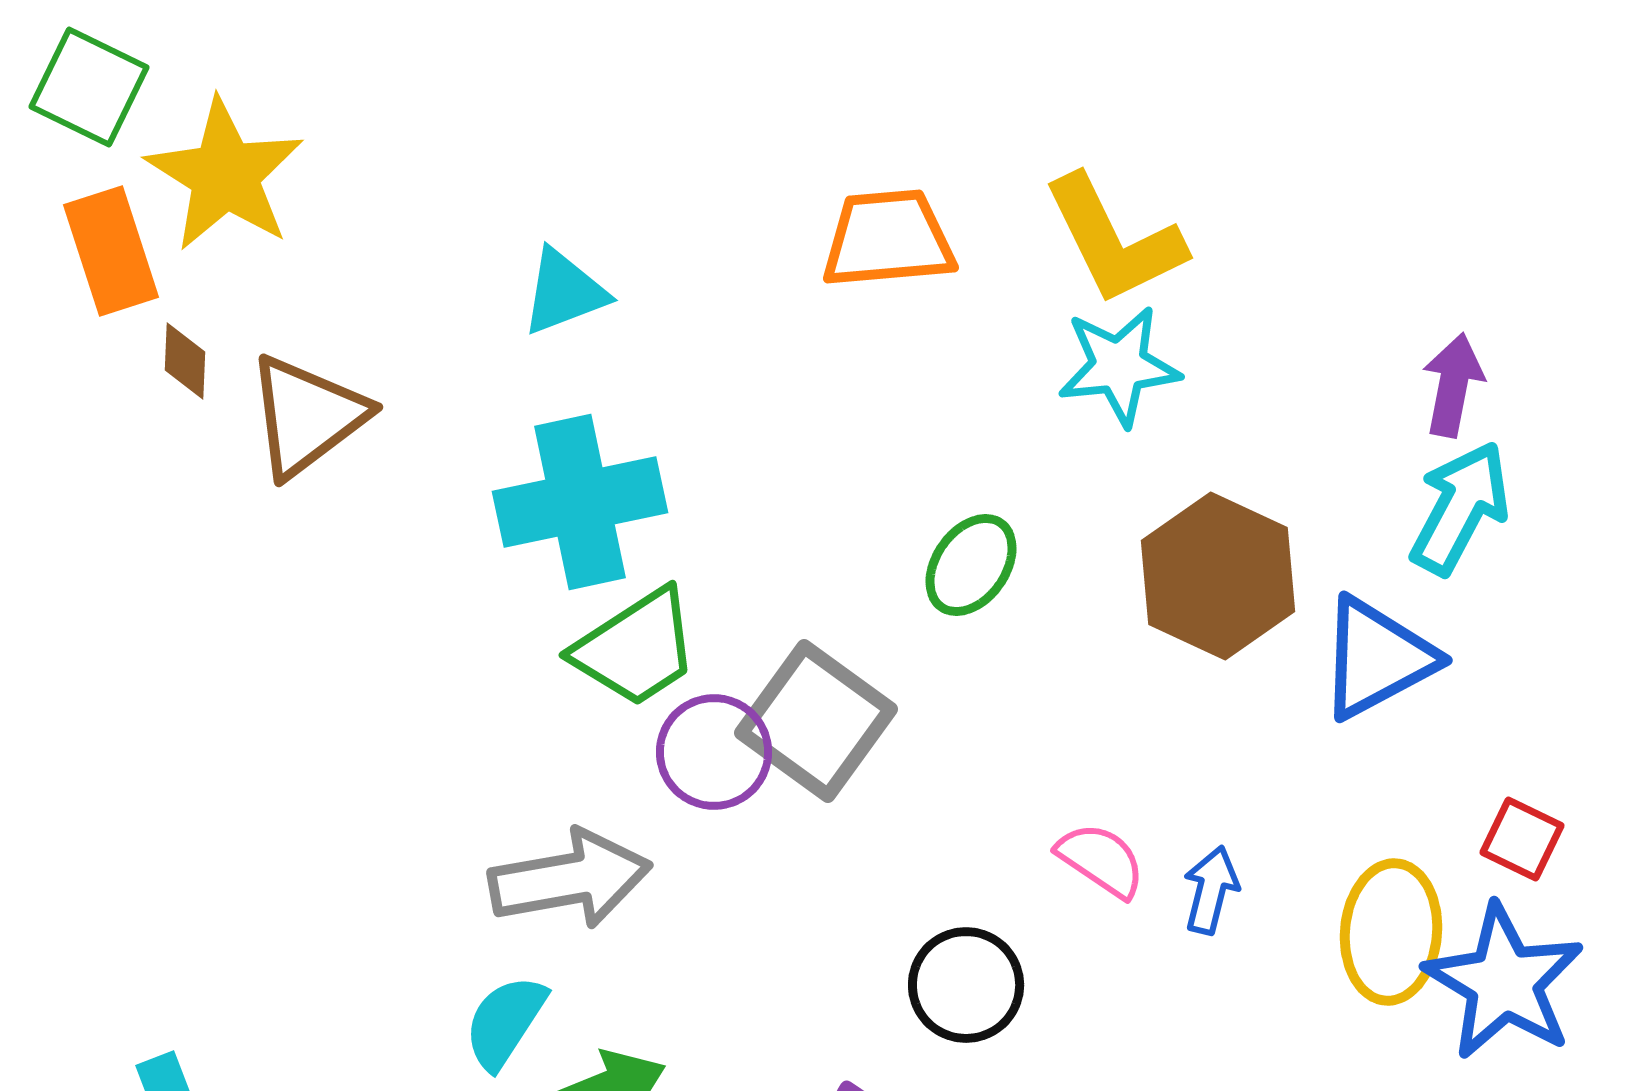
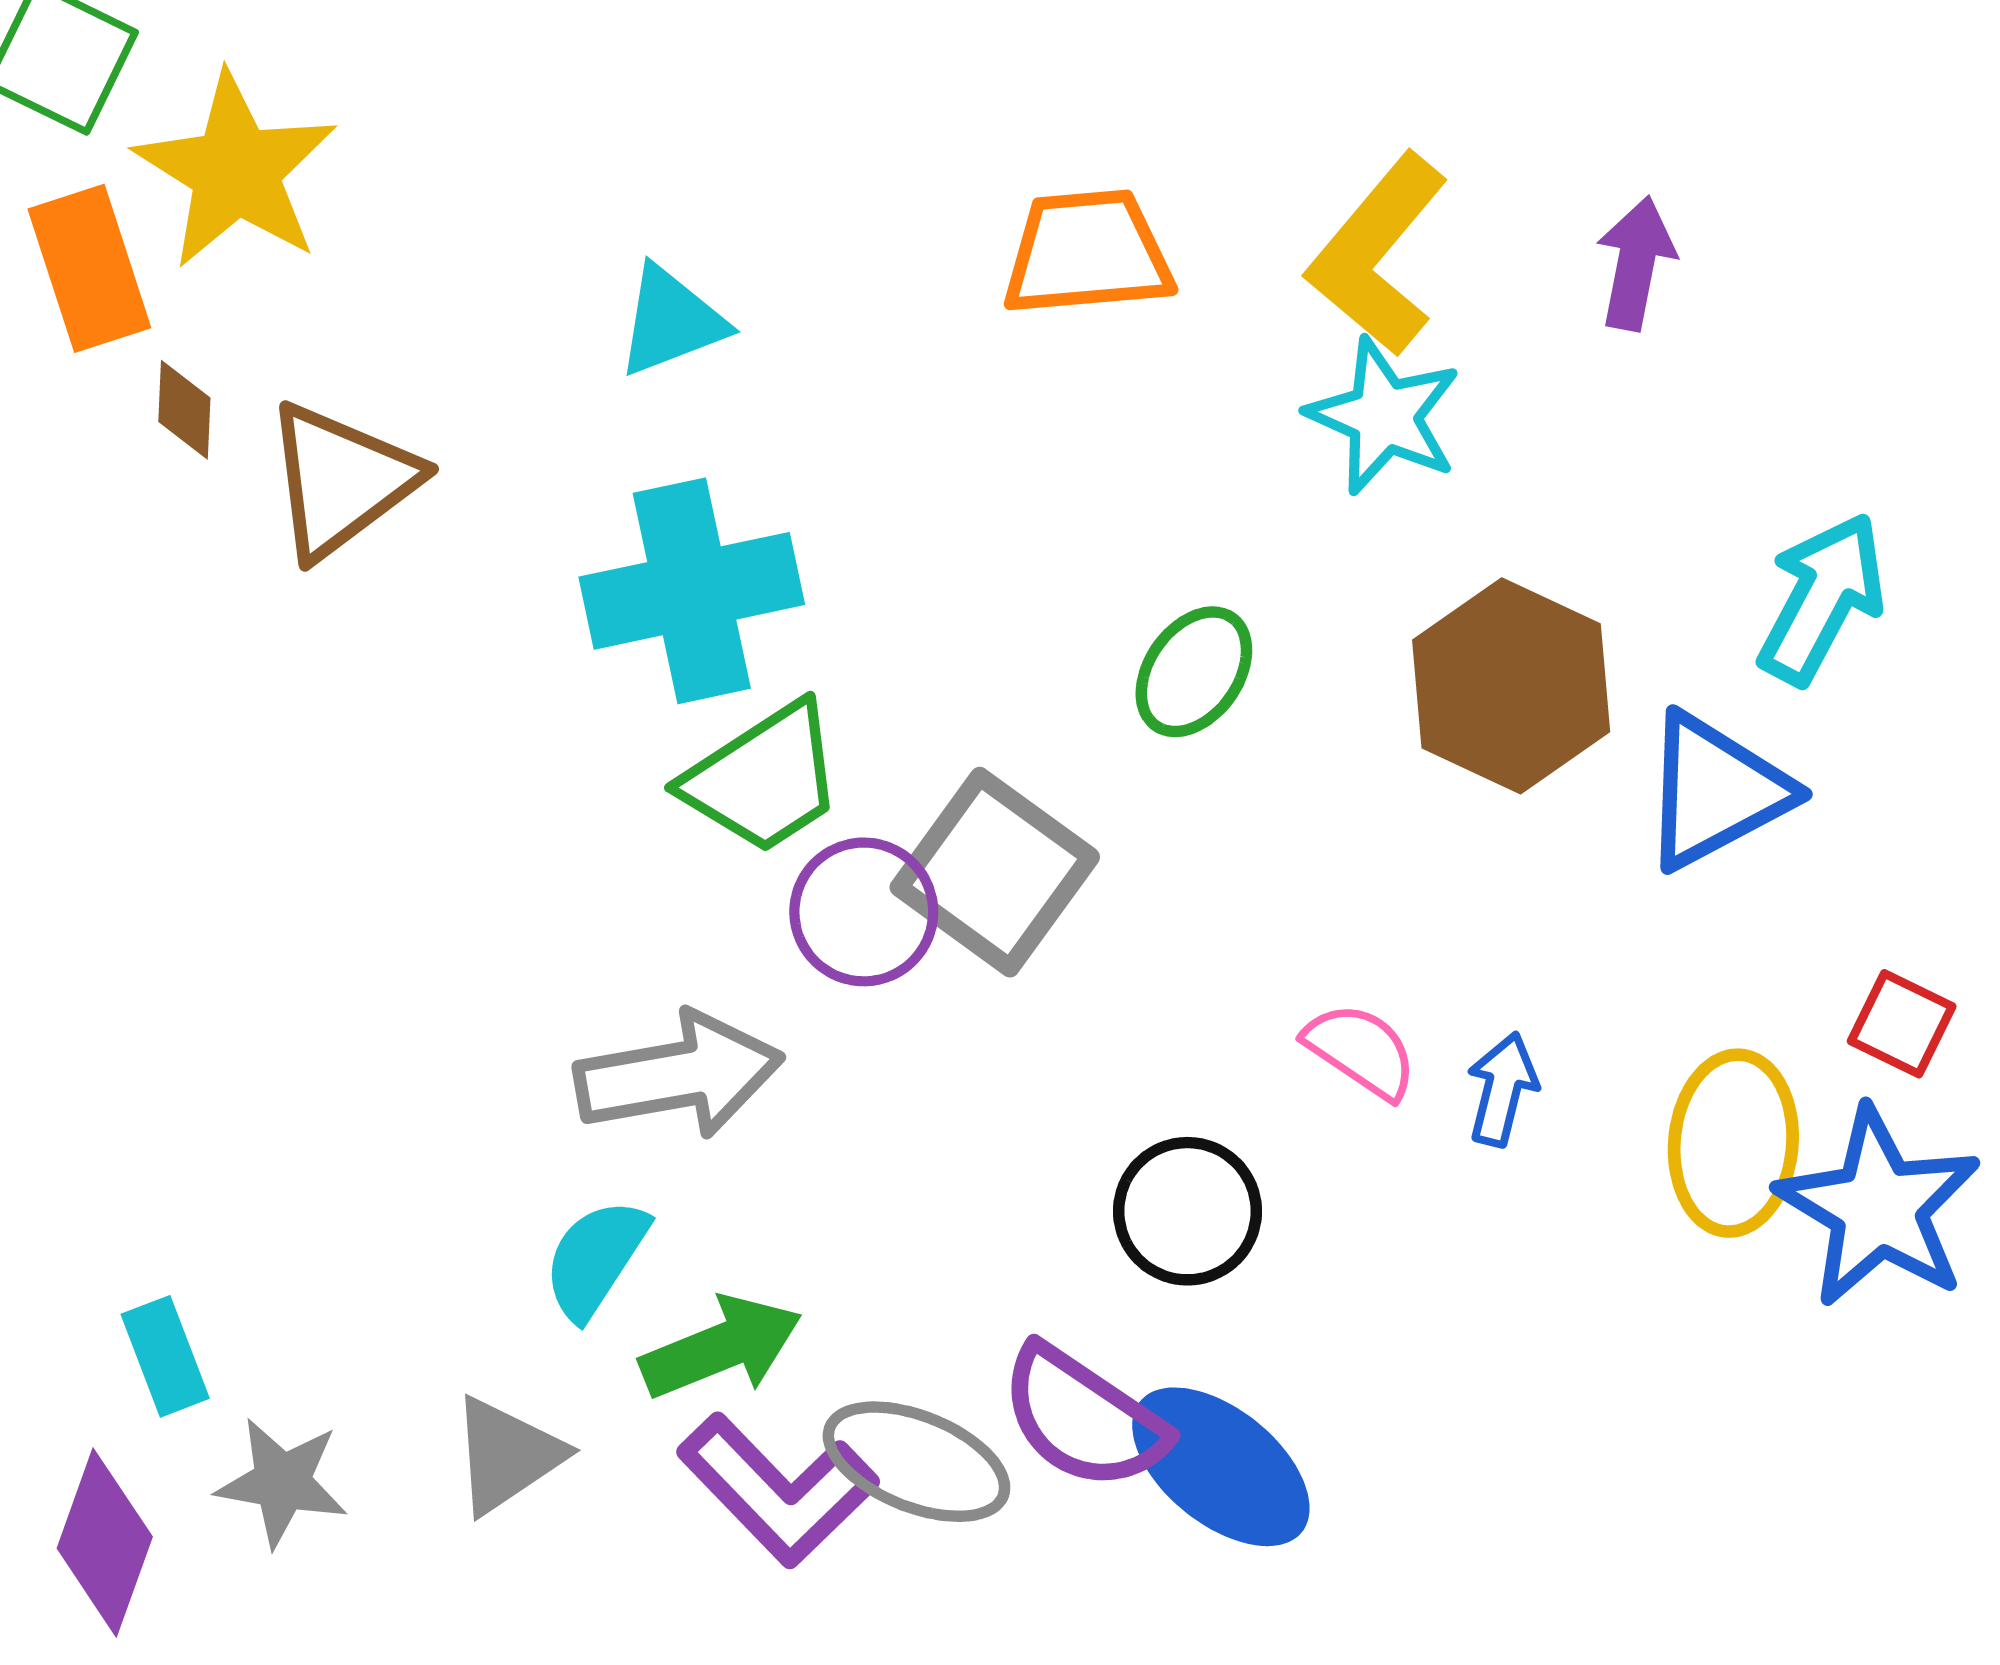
yellow L-shape: (1114, 240) -> (1378, 254), turned 66
cyan star: (1119, 366) -> (1384, 416), turned 30
purple arrow: (1453, 385) -> (1636, 263), moved

